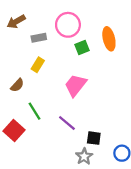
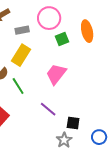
yellow rectangle: (38, 65) -> (21, 55), size x1.5
green line: (35, 111) -> (18, 86), moved

